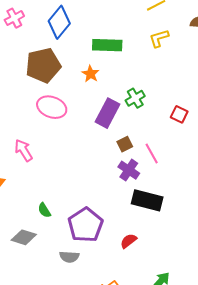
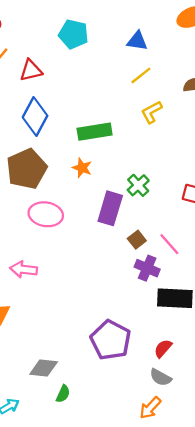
pink arrow: (24, 150) -> (24, 269), turned -40
green semicircle: (44, 210) -> (63, 394), moved, turned -112
gray semicircle: (69, 257) -> (161, 377), moved, turned 36

